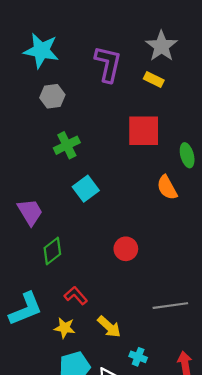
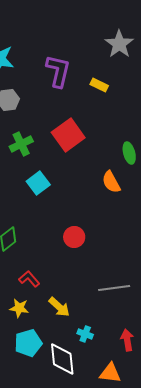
gray star: (161, 46) -> (119, 44), moved
red square: (144, 131) -> (68, 135), moved, turned -36

